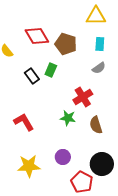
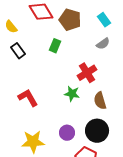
cyan rectangle: (100, 44) -> (104, 20), turned -40
black rectangle: (32, 76) -> (18, 51), moved
black circle: (102, 164) -> (97, 131), moved

